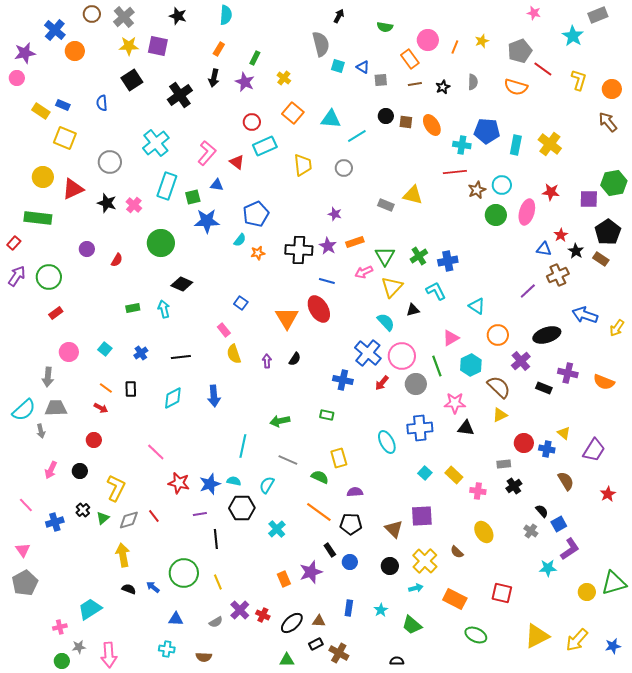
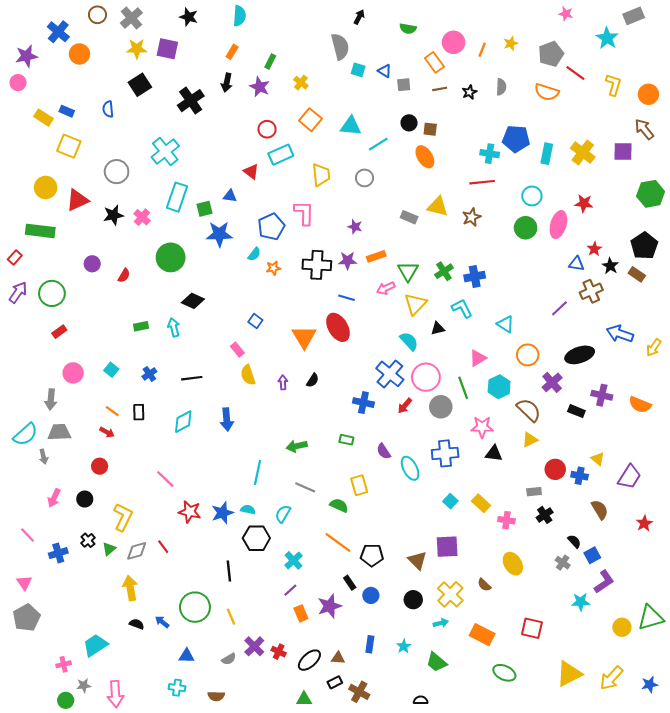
orange ellipse: (432, 125) -> (425, 157), moved
pink L-shape: (207, 153) -> (304, 213), moved, turned -40
brown star: (477, 190) -> (472, 217), moved
purple square: (589, 199) -> (623, 151), moved
black star: (107, 203) -> (113, 215), turned -30
purple star: (328, 246) -> (348, 261), turned -30
purple semicircle: (355, 492) -> (384, 451), moved, turned -119
purple line: (200, 514) -> (290, 590), moved, turned -32

